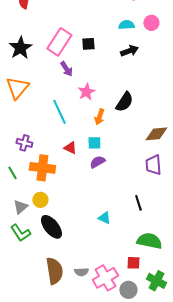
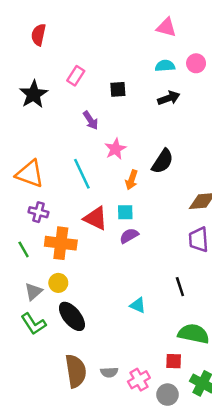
pink rectangle: (59, 42) -> (76, 76), moved, size x0.6
orange triangle: (17, 88) -> (30, 174), moved, turned -50
red triangle: (70, 148) -> (96, 218), size x1.5
pink cross: (105, 278) -> (139, 380), size x0.7

